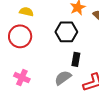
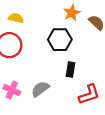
gray semicircle: (63, 78) -> (40, 89), moved

